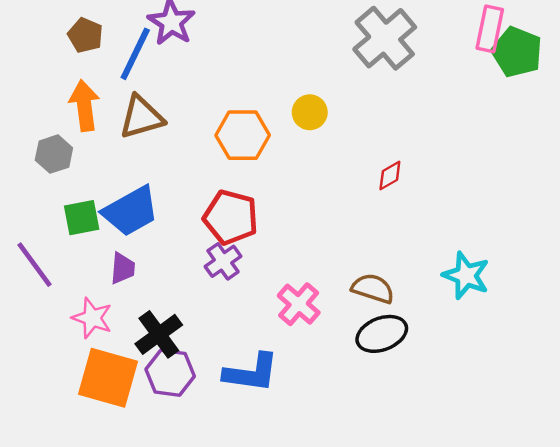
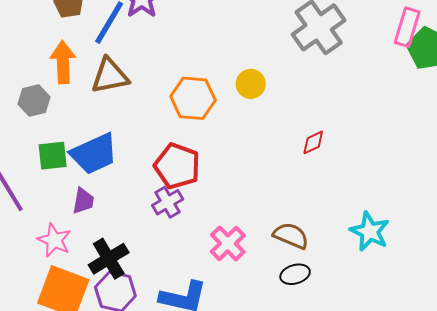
black ellipse: (382, 334) -> (295, 274), size x0.7

